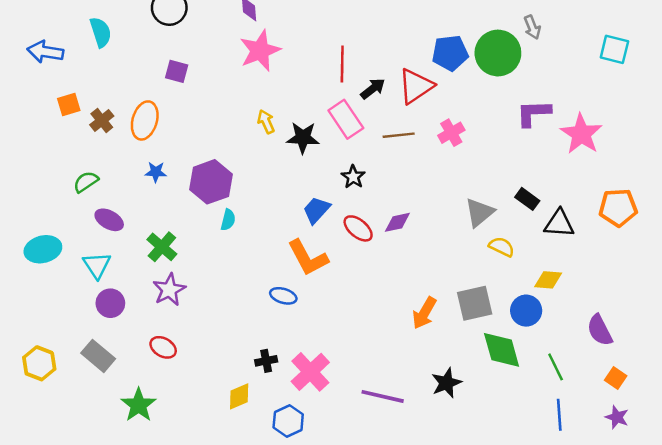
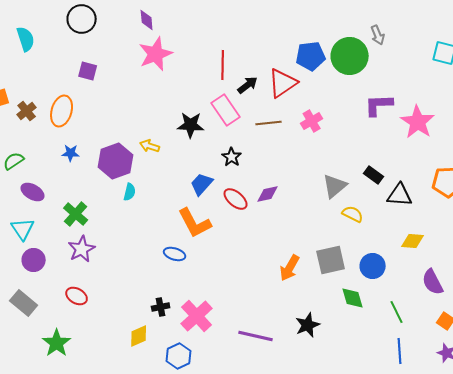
yellow arrow: (266, 122) -> (150, 146), moved, turned -48
yellow diamond: (548, 280) -> (413, 241), moved
green diamond: (502, 350) -> (353, 298), size x0.7

